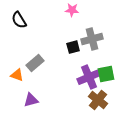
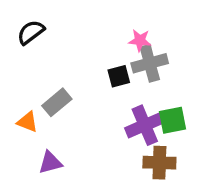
pink star: (72, 10) -> (140, 40), moved
black semicircle: (19, 20) -> (31, 32), turned 84
brown cross: (98, 100) -> (159, 163), turned -36

